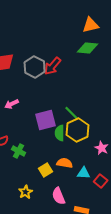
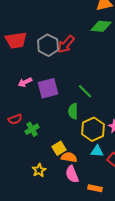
purple square: (46, 120) -> (48, 88), moved
yellow hexagon: (78, 130) -> (93, 129), moved
green cross: (19, 151) -> (32, 129), turned 32
orange semicircle: (65, 163) -> (69, 157), moved

